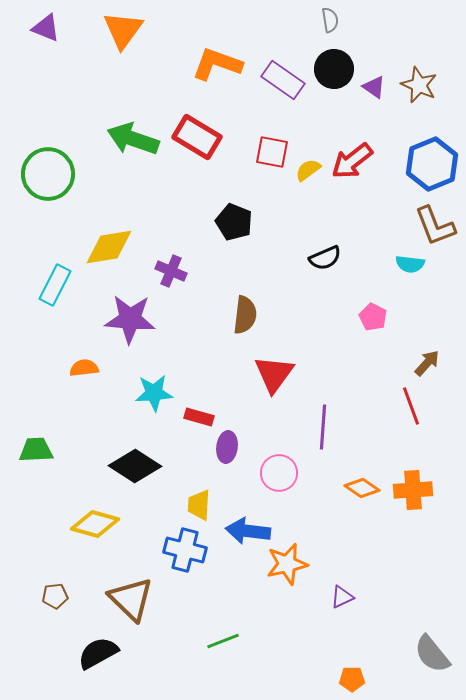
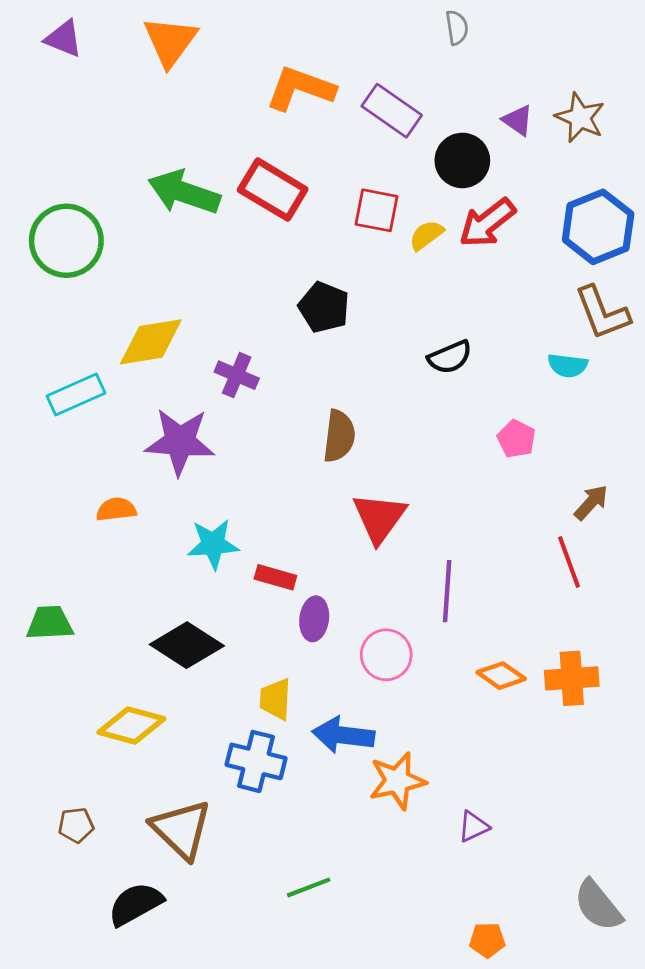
black circle: (334, 69) -> (462, 160), moved
cyan rectangle: (55, 285) -> (76, 394), turned 39

